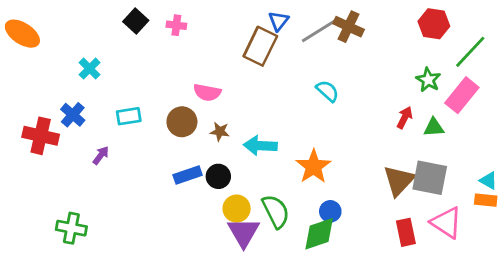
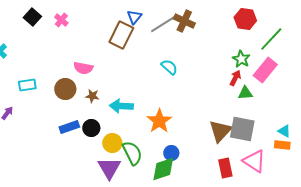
pink cross: (176, 25) -> (61, 20), turned 32
red arrow: (404, 118) -> (235, 78), moved
yellow circle: (237, 209) -> (112, 143), moved

